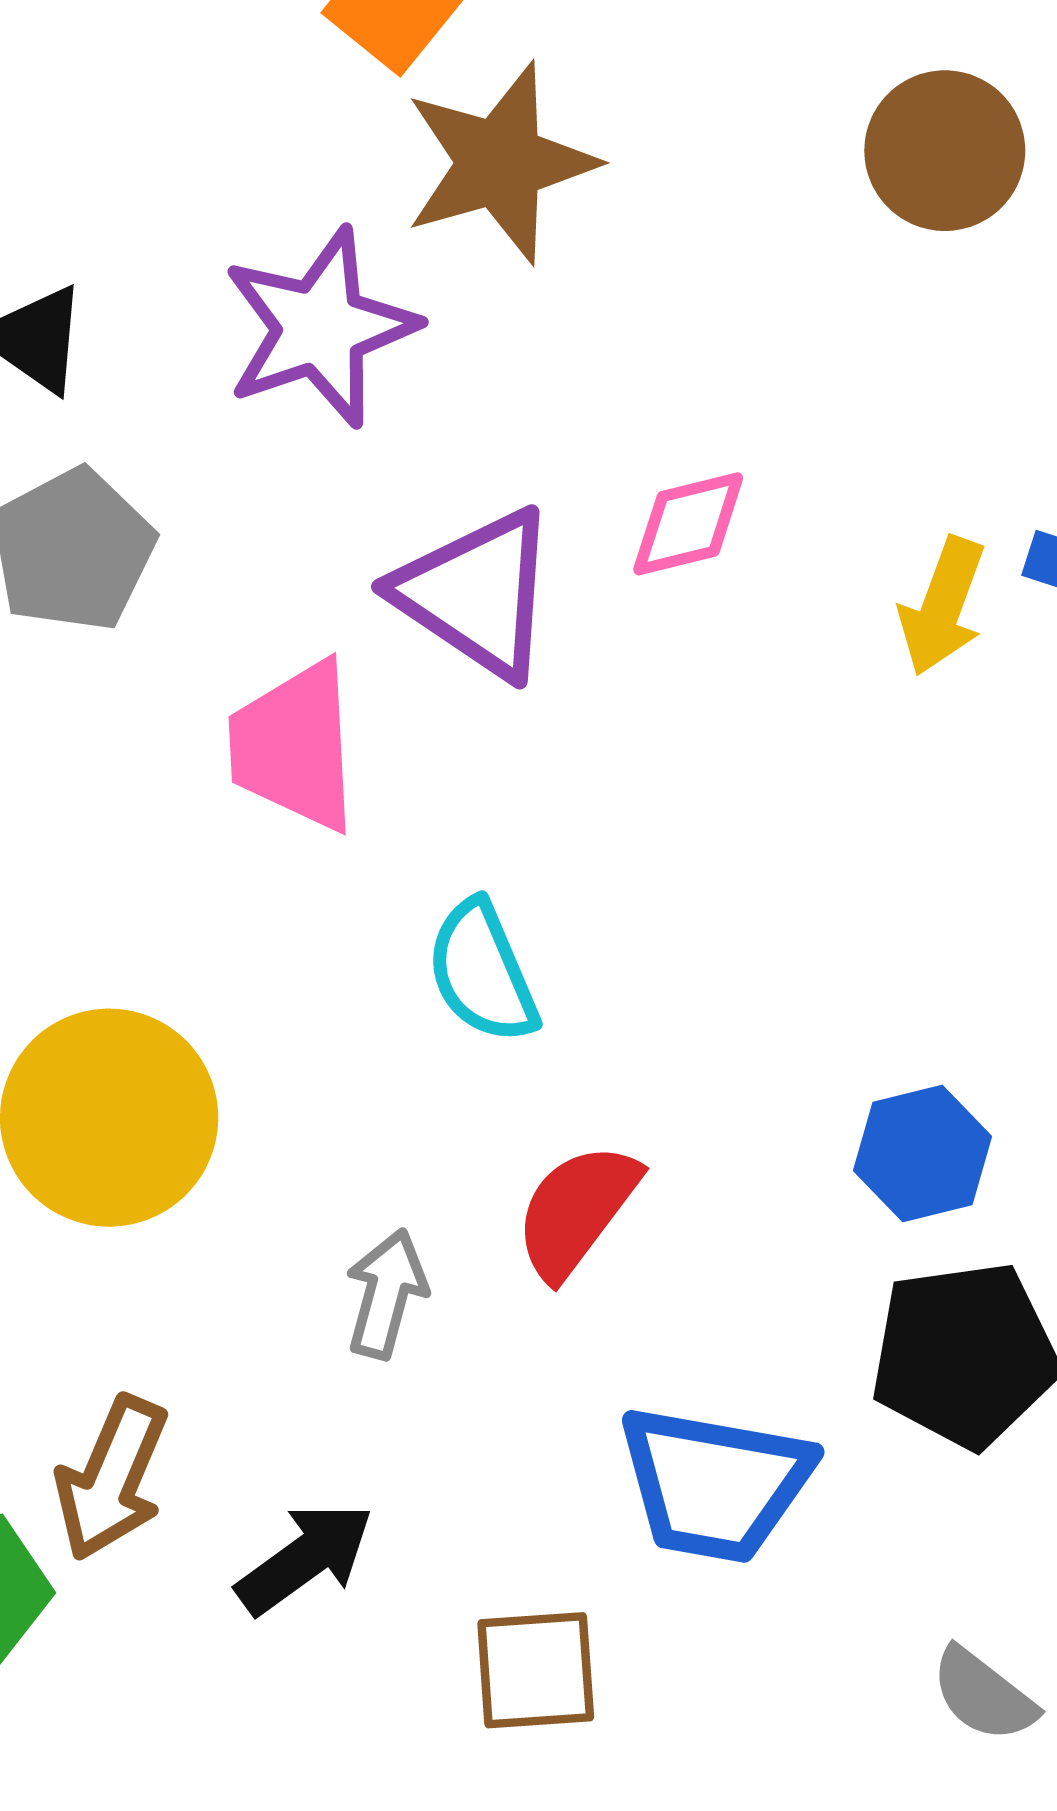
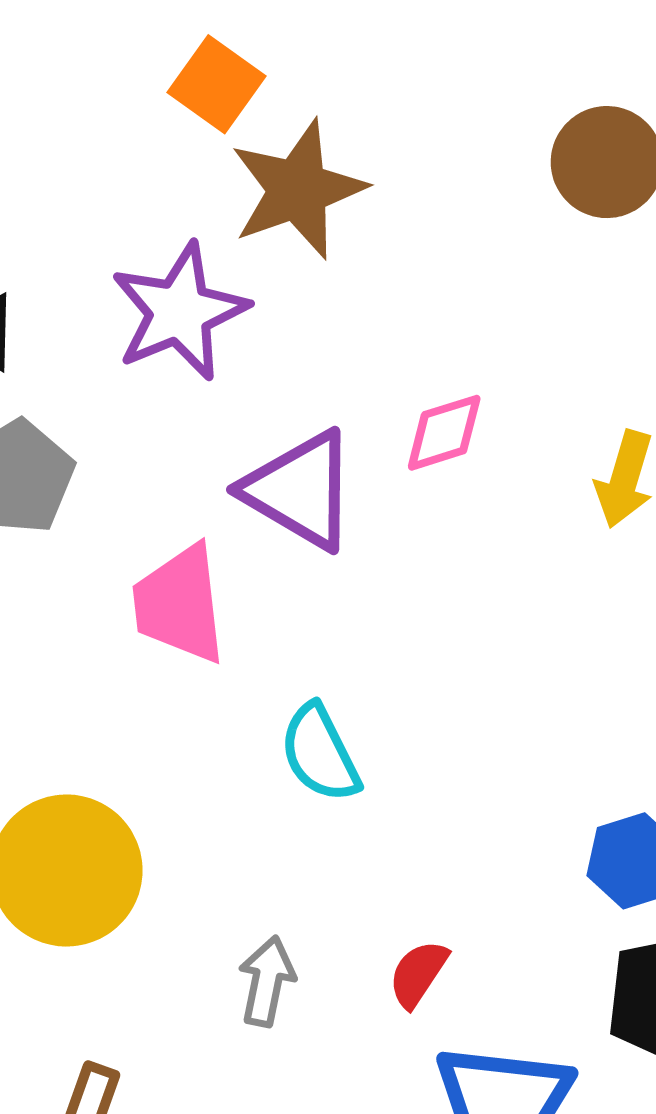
red semicircle: (577, 1211) -> (418, 974), moved, size x0.7

